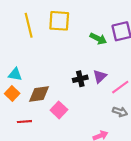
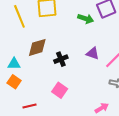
purple triangle: (100, 76) -> (93, 53), turned -48
black cross: (80, 79) -> (61, 59), moved
brown diamond: (39, 94) -> (37, 47), moved

